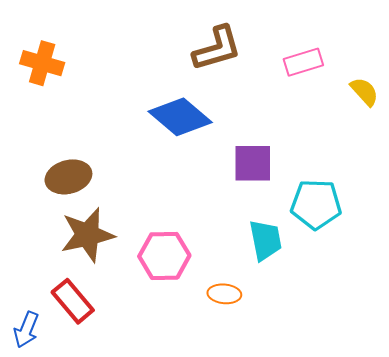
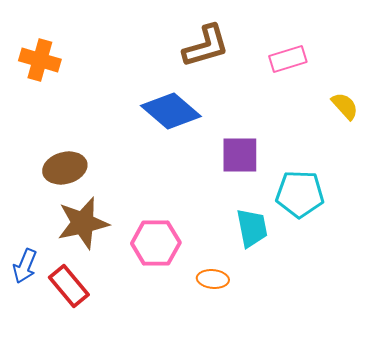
yellow semicircle: (364, 92) -> (345, 106), moved
blue arrow: (26, 330) -> (25, 266), moved

